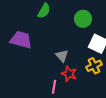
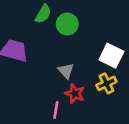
green circle: (83, 19) -> (67, 24), moved

